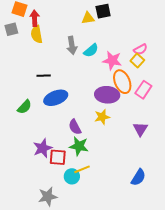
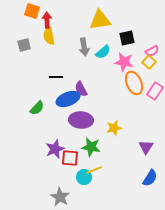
black square: (103, 11) -> (127, 38), moved
yellow triangle: (88, 18) -> (100, 20), size x1.6
gray square: (11, 29) -> (24, 45), moved
purple ellipse: (107, 95) -> (81, 120), moved
yellow star: (102, 117) -> (114, 128), moved
purple semicircle: (75, 127) -> (81, 89), moved
purple triangle: (140, 129) -> (146, 147), moved
gray star: (48, 197) -> (60, 197), turned -30

